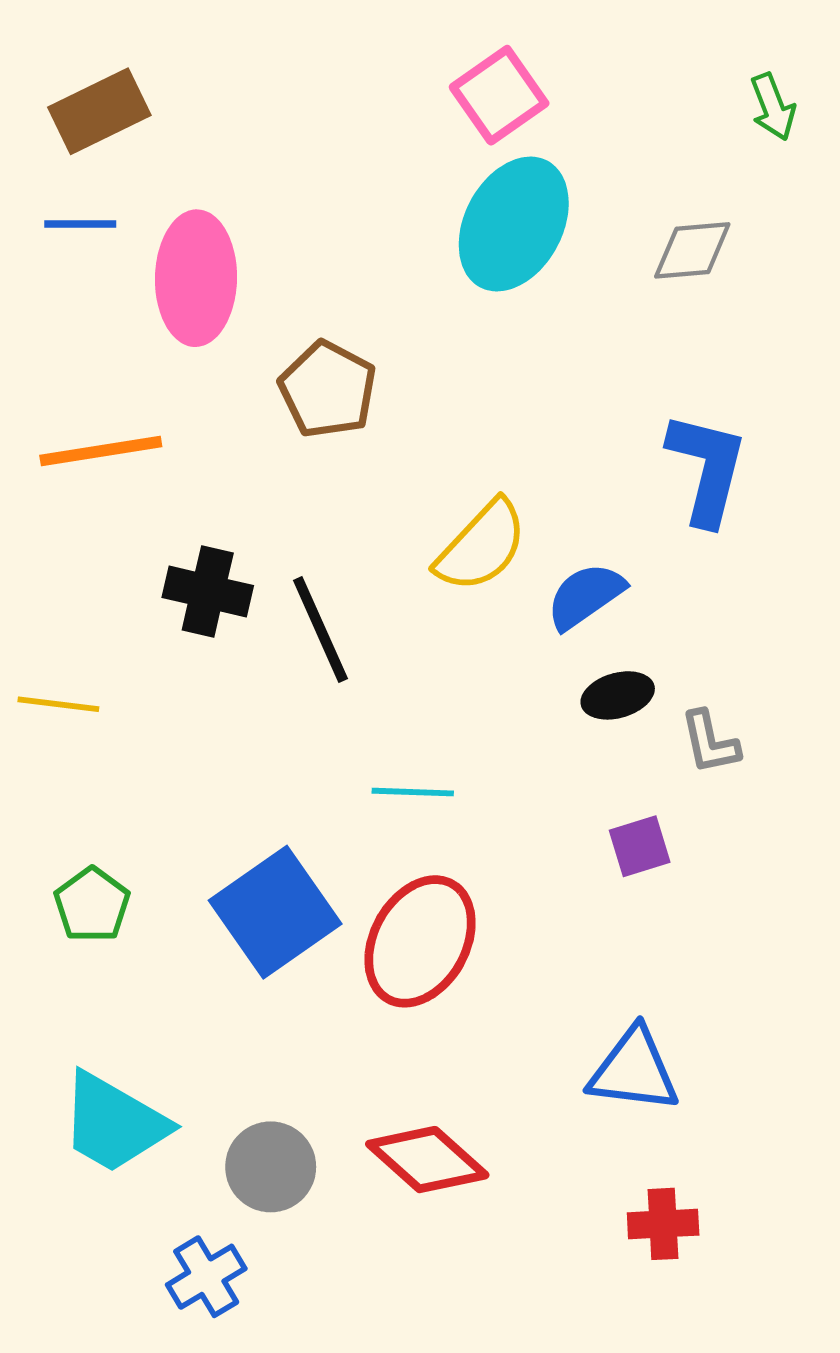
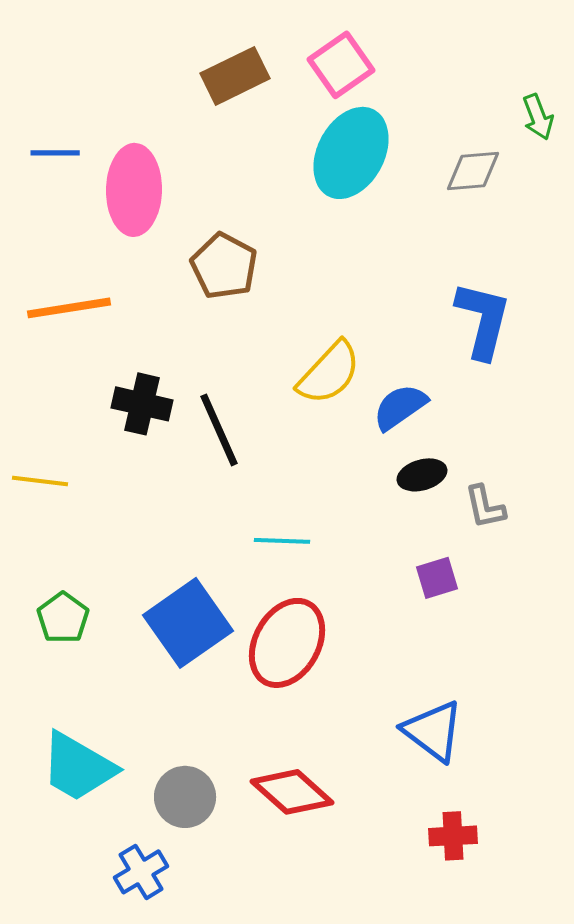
green arrow: (773, 107) -> (538, 117), moved
brown rectangle: (99, 111) -> (235, 76), moved
blue triangle: (634, 1070) -> (433, 731), turned 30

